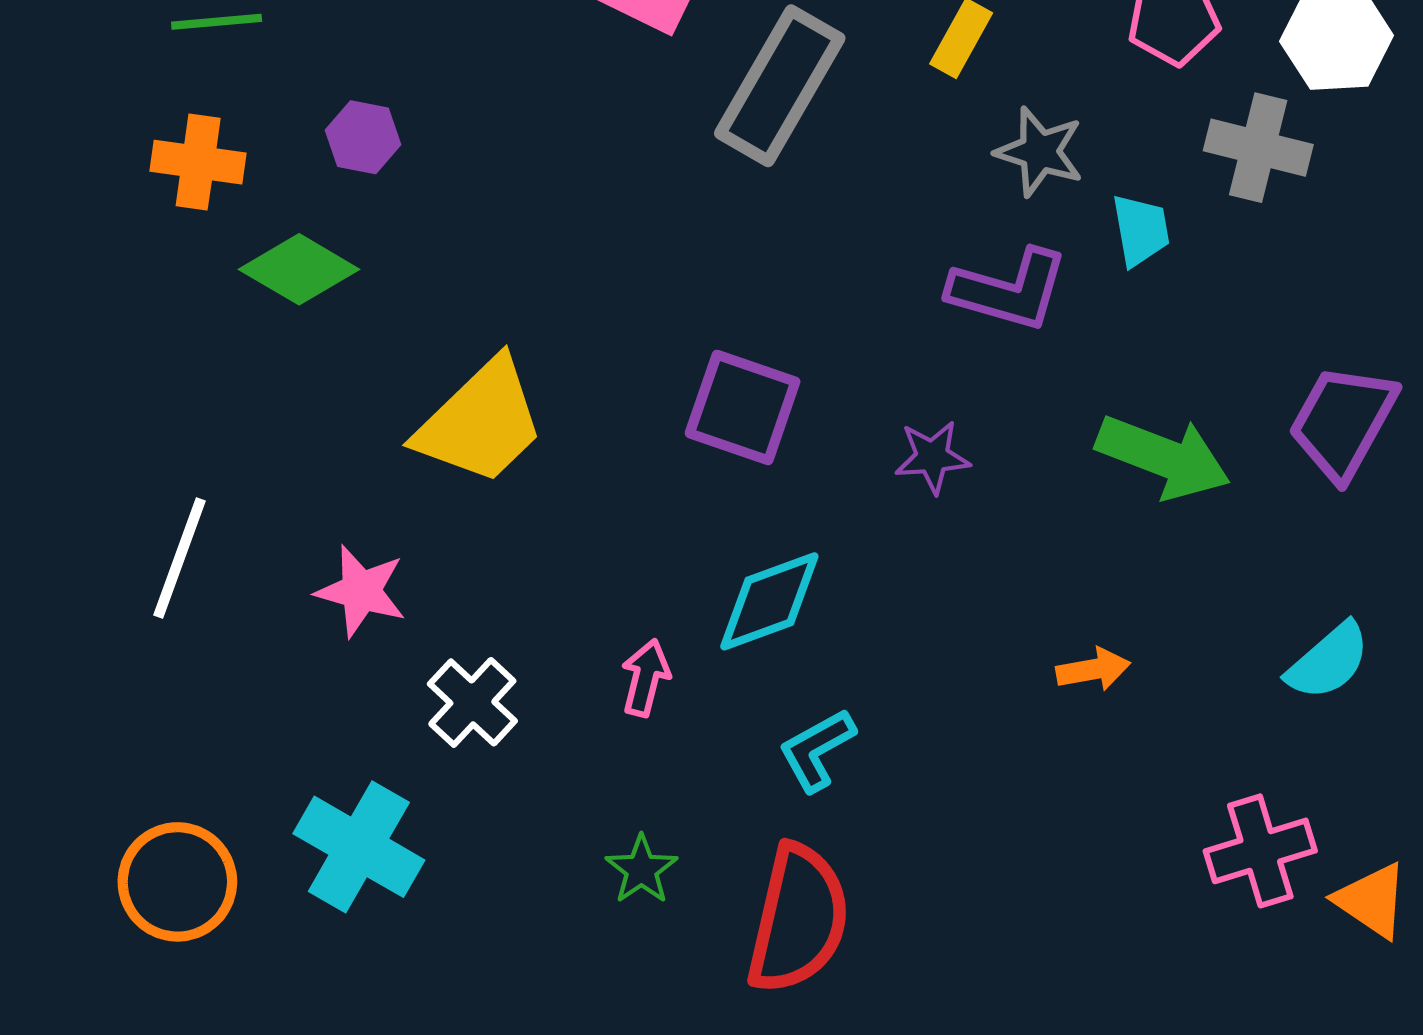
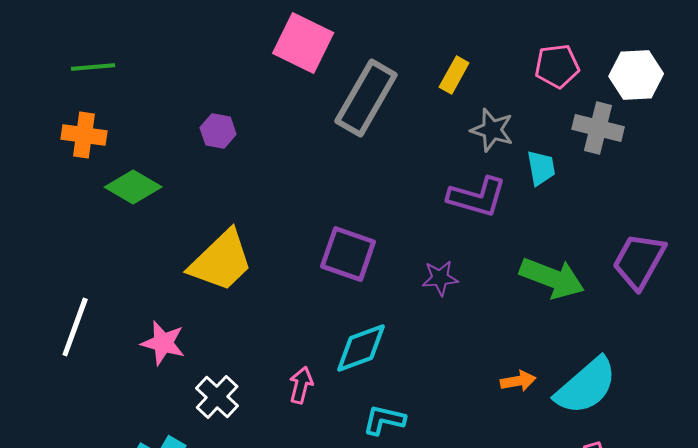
purple hexagon: (363, 137) -> (218, 131), moved
cyan semicircle: (1328, 661) -> (586, 386), moved, size x1.5
cyan L-shape: (817, 750) -> (384, 420), turned 42

